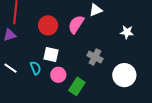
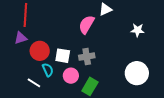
red circle: (48, 25) -> (40, 51), moved
gray cross: (95, 57) -> (87, 57), moved, turned -35
white line: (11, 68) -> (34, 83), moved

